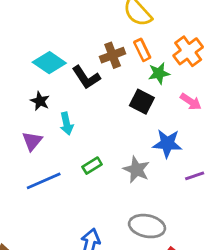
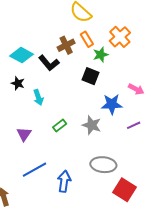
pink arrow: (191, 102) -> (136, 89), moved
purple triangle: (32, 141) -> (24, 134), moved
blue line: (44, 181) -> (35, 170), moved

